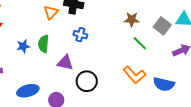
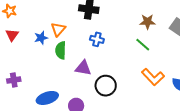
orange triangle: (51, 12) -> (58, 29), moved
green line: (140, 43) -> (143, 45), moved
blue star: (23, 46) -> (41, 38), moved

